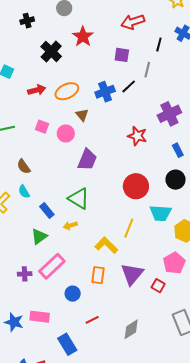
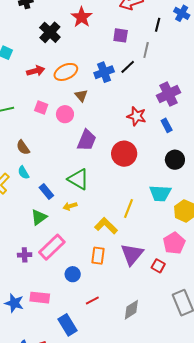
blue rectangle: (178, 150) -> (167, 125), moved
red circle: (136, 186) -> (124, 154), moved

